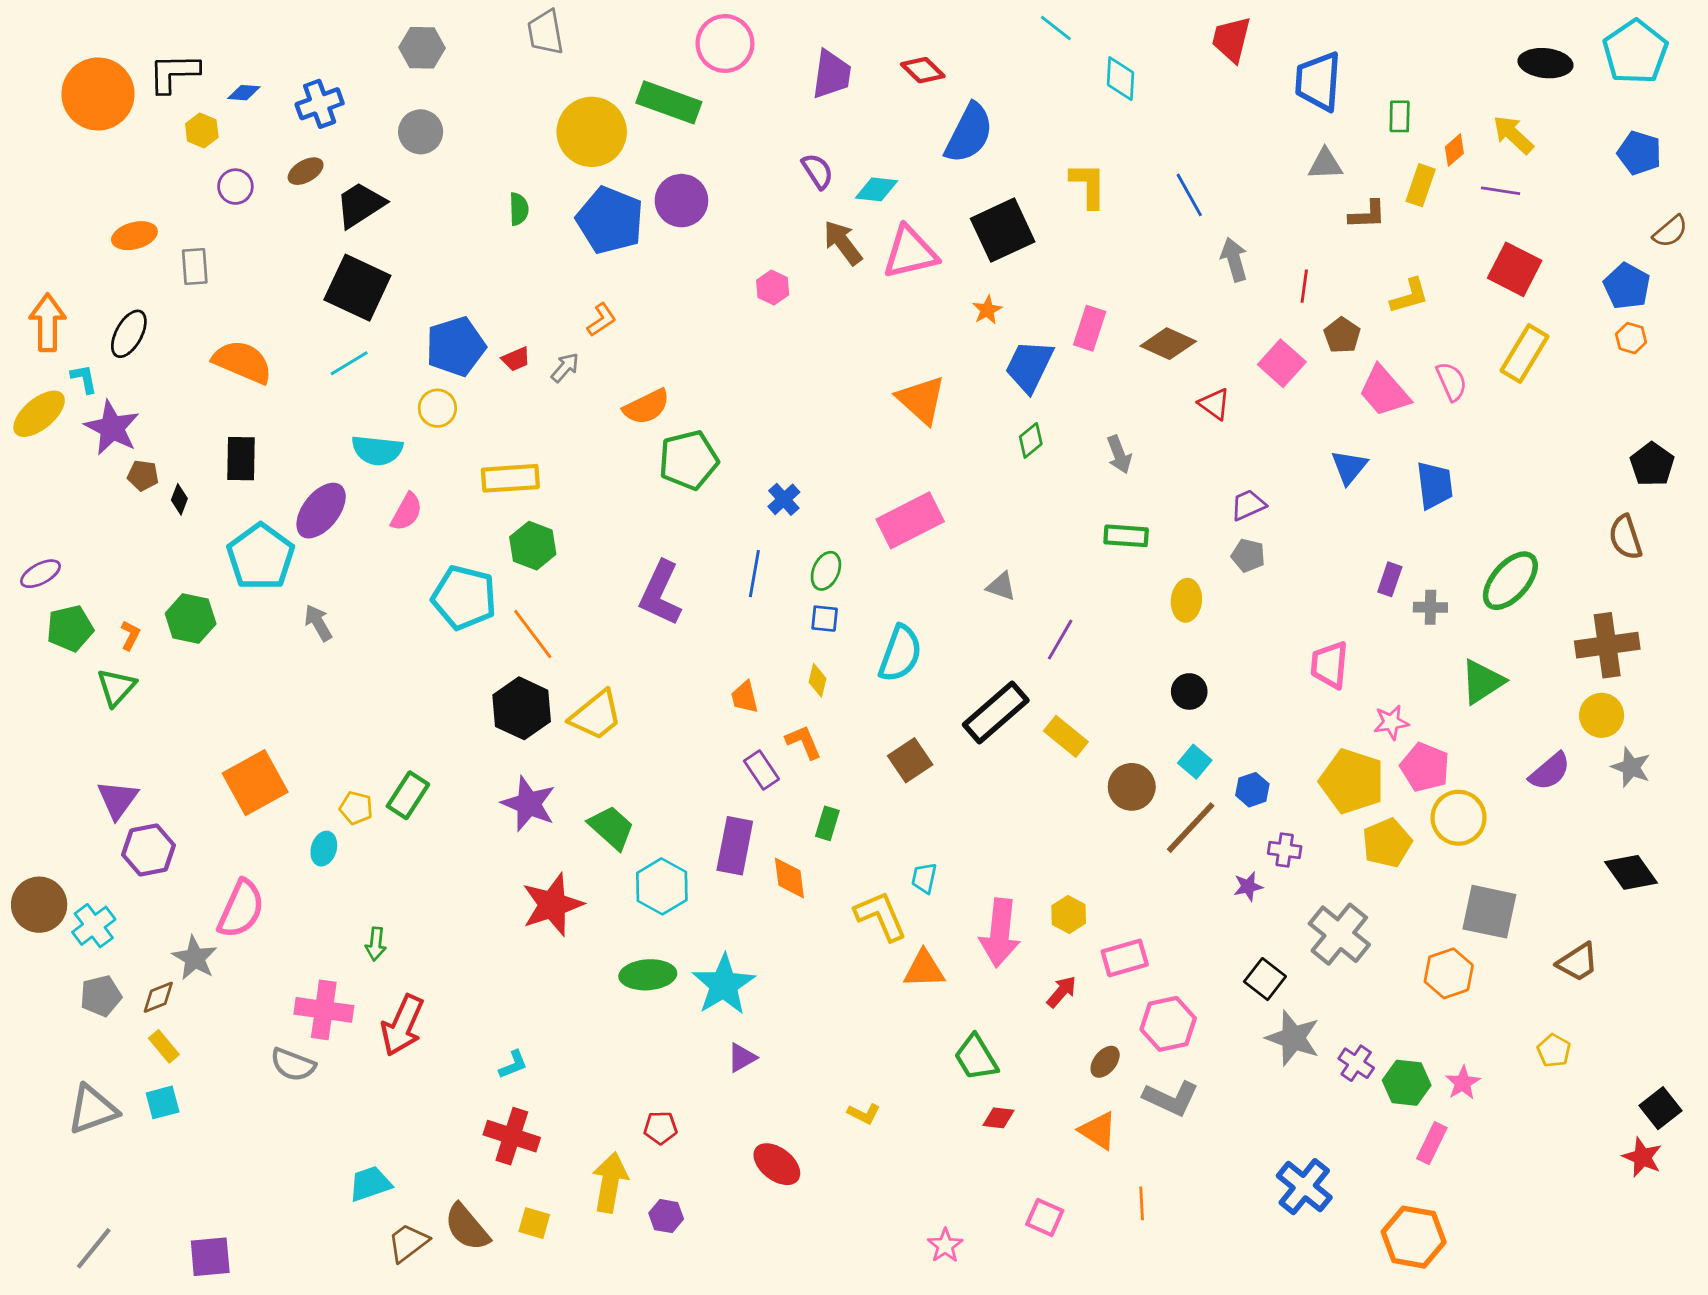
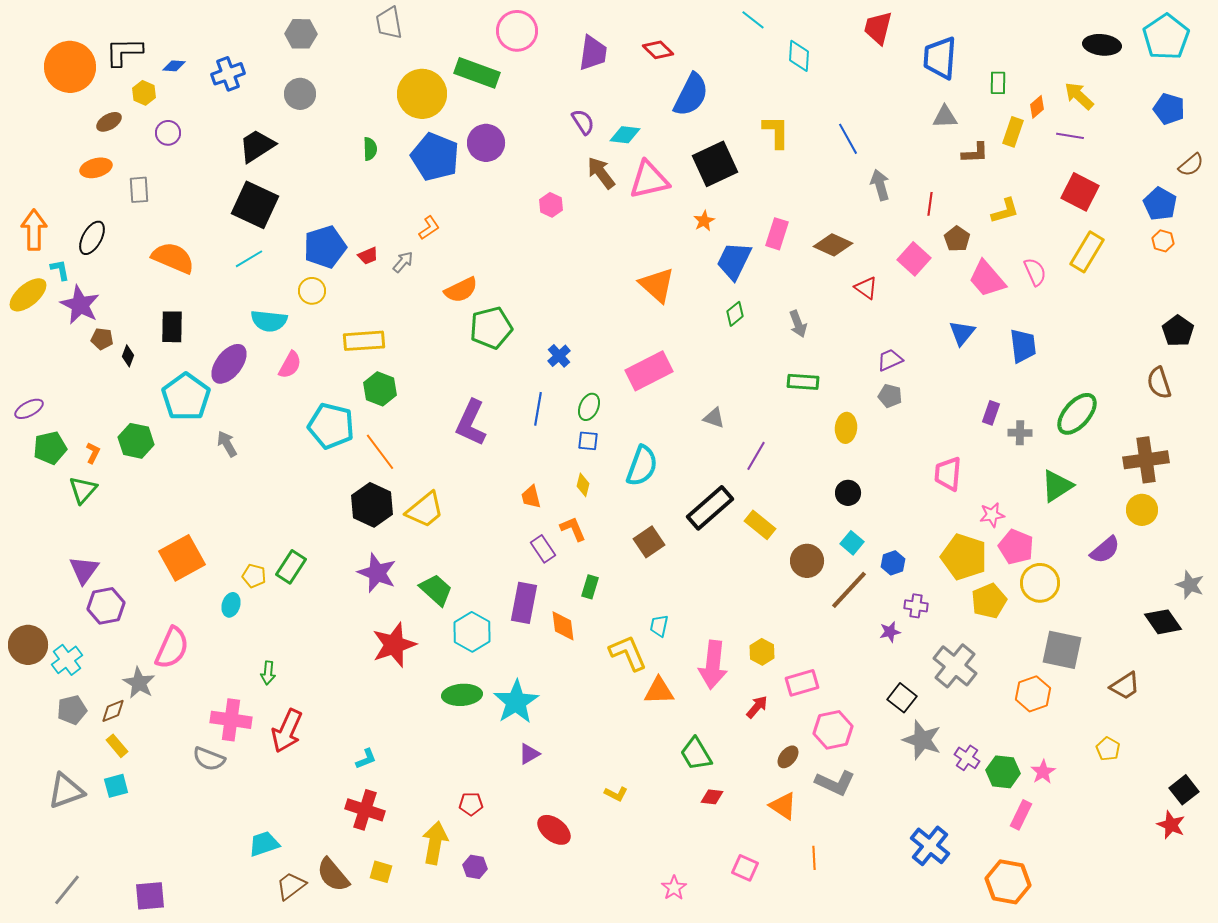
brown ellipse: (306, 171) -> (109, 122), moved
gray star: (1631, 767) -> (1190, 585), moved

